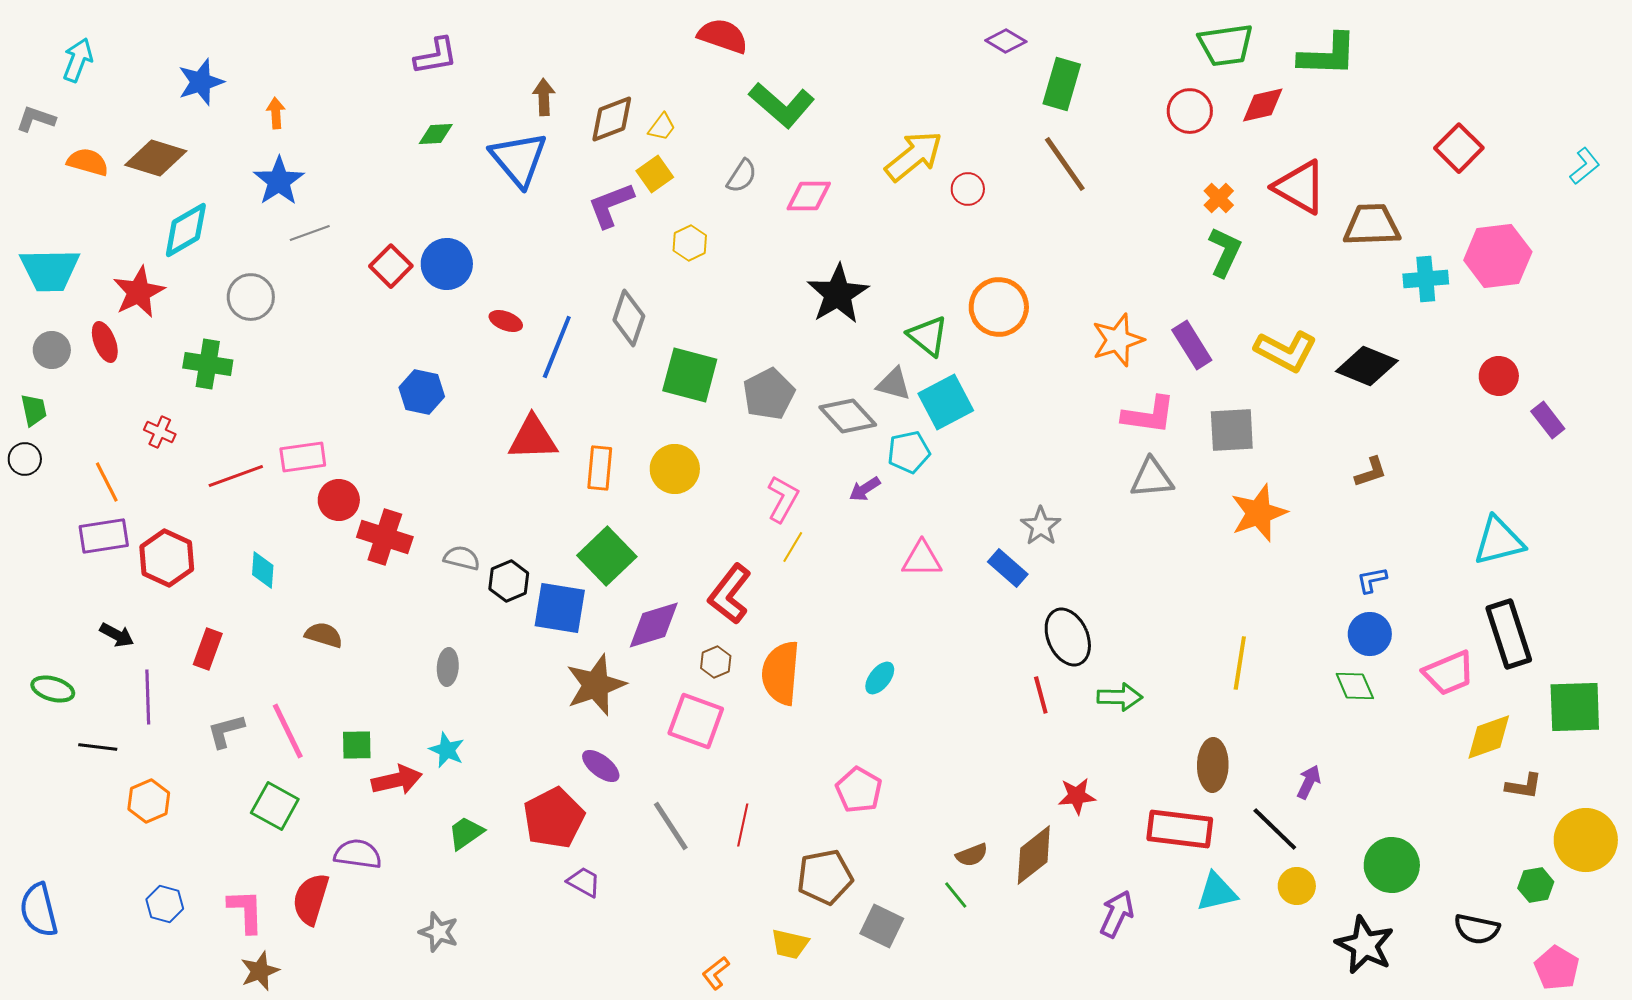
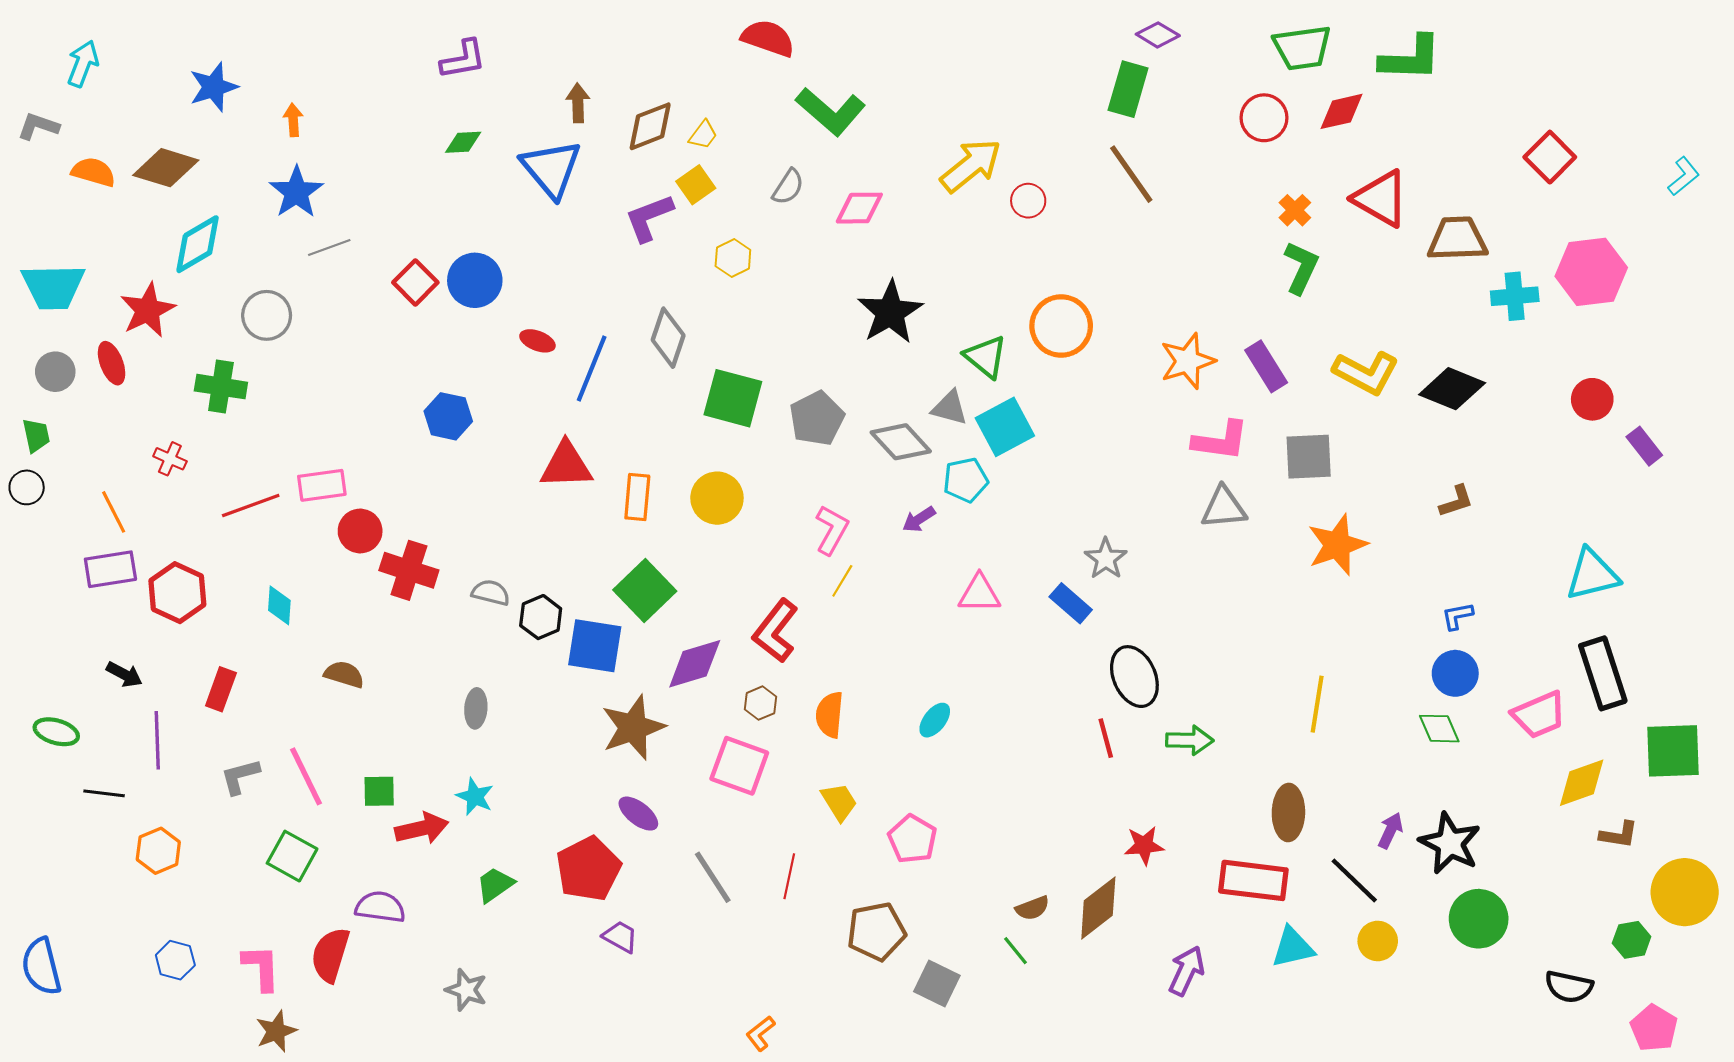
purple diamond: (1006, 41) -> (1158, 35), moved
orange semicircle: (781, 673) -> (830, 715), size x0.7
yellow trapezoid: (790, 944) -> (839, 802), moved, turned -135
black star: (1365, 945) -> (1450, 843), moved

